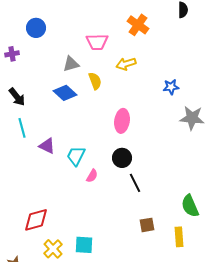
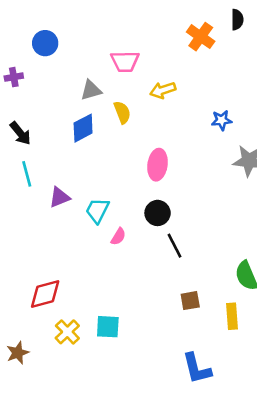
orange cross: (138, 25) -> (201, 37), moved
blue diamond: (65, 93) -> (83, 128), turned -70
purple triangle: (47, 146) -> (60, 197), turned -48

